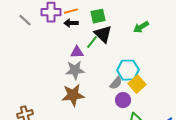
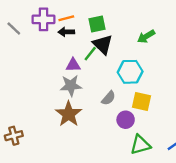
cyan hexagon: (128, 70) -> (130, 72), moved
gray semicircle: (116, 83) -> (108, 98), moved
yellow square: (137, 84) -> (142, 101), turned -36
brown star: (73, 95) -> (69, 114), turned -30

